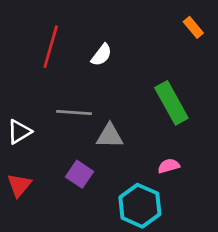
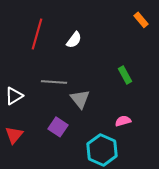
green rectangle: (171, 103) -> (125, 75), size x0.6
gray triangle: (110, 136) -> (80, 99), turned 50

